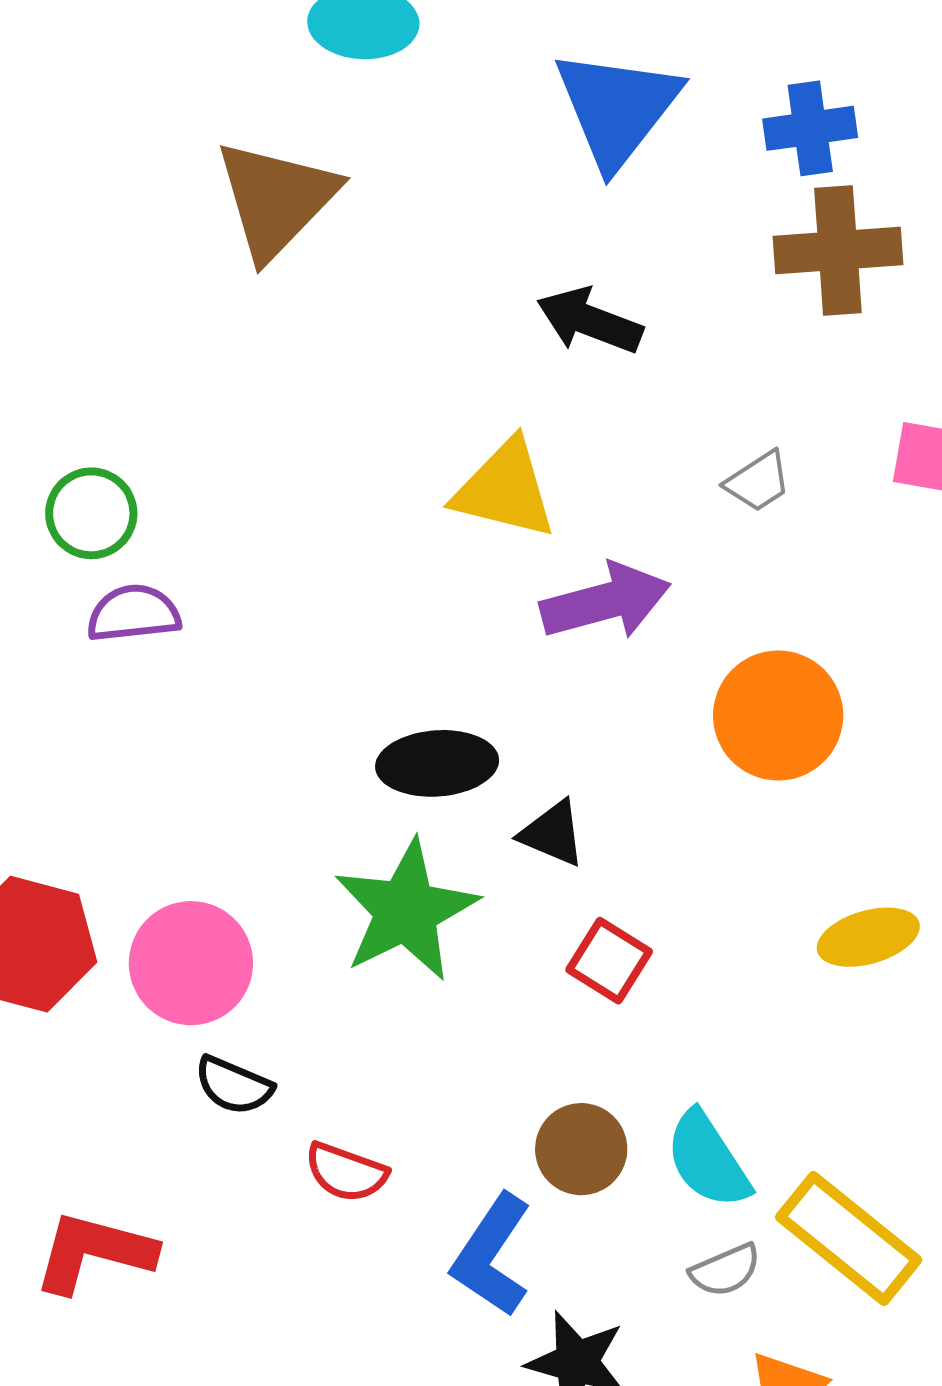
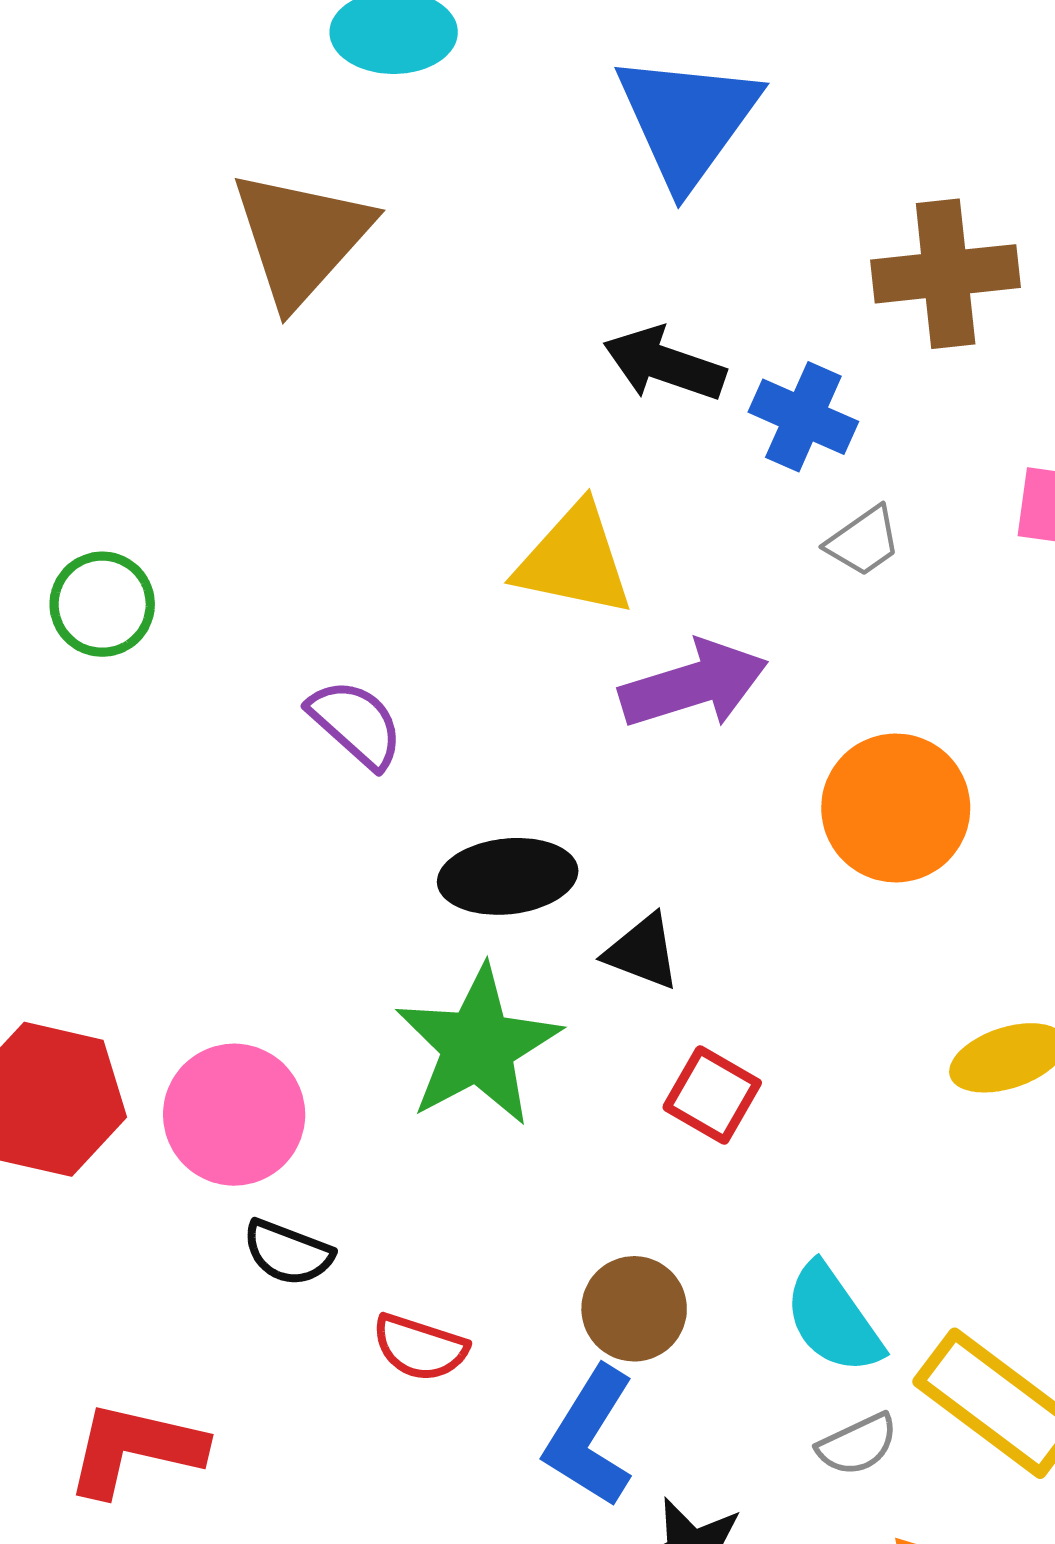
blue cross: (810, 128) -> (803, 417), moved, turned 34
purple semicircle: (134, 613) -> (356, 724), moved, turned 50
brown circle: (581, 1149) -> (634, 1309), moved

